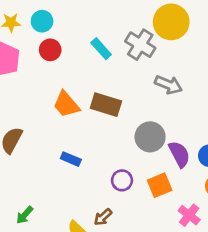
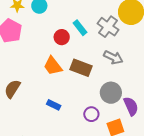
red circle: (50, 50) -> (62, 37), moved
gray arrow: (168, 85) -> (113, 57), moved
purple circle: (122, 180) -> (91, 114), moved

